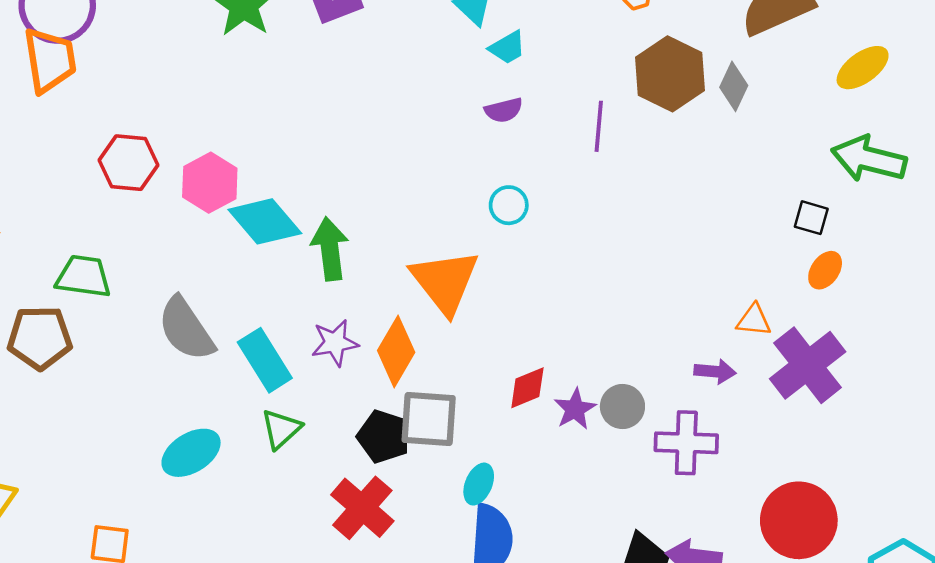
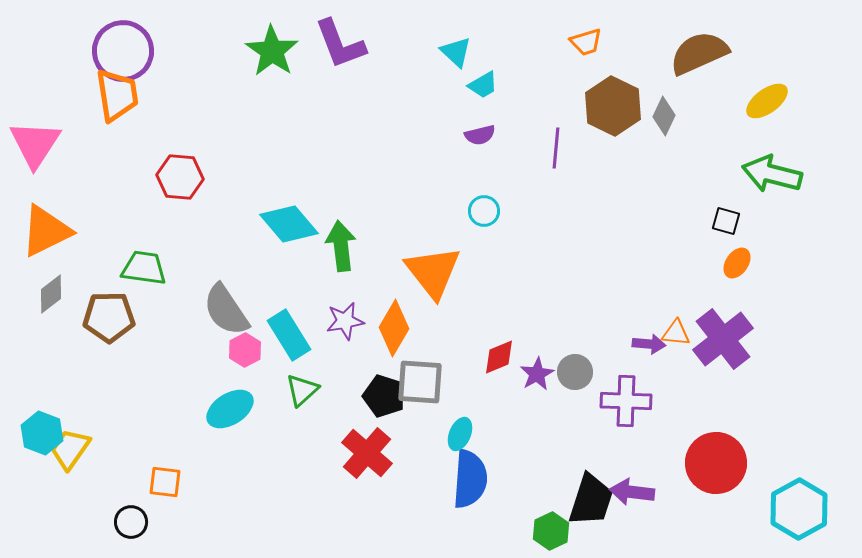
pink hexagon: (210, 183) -> (245, 350), moved, size x0.7
orange triangle: (754, 320) -> (676, 333), moved

